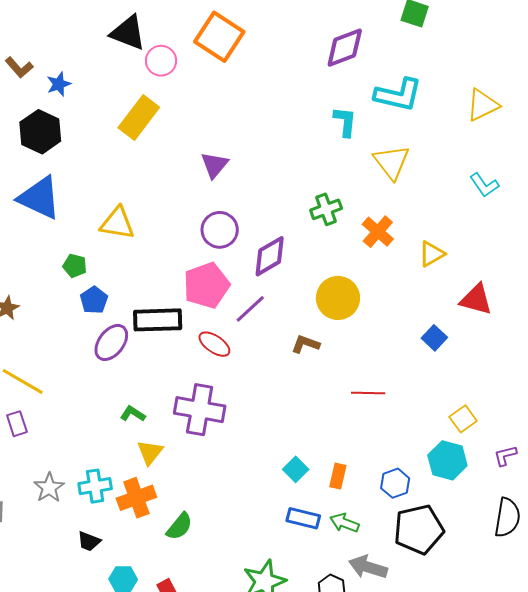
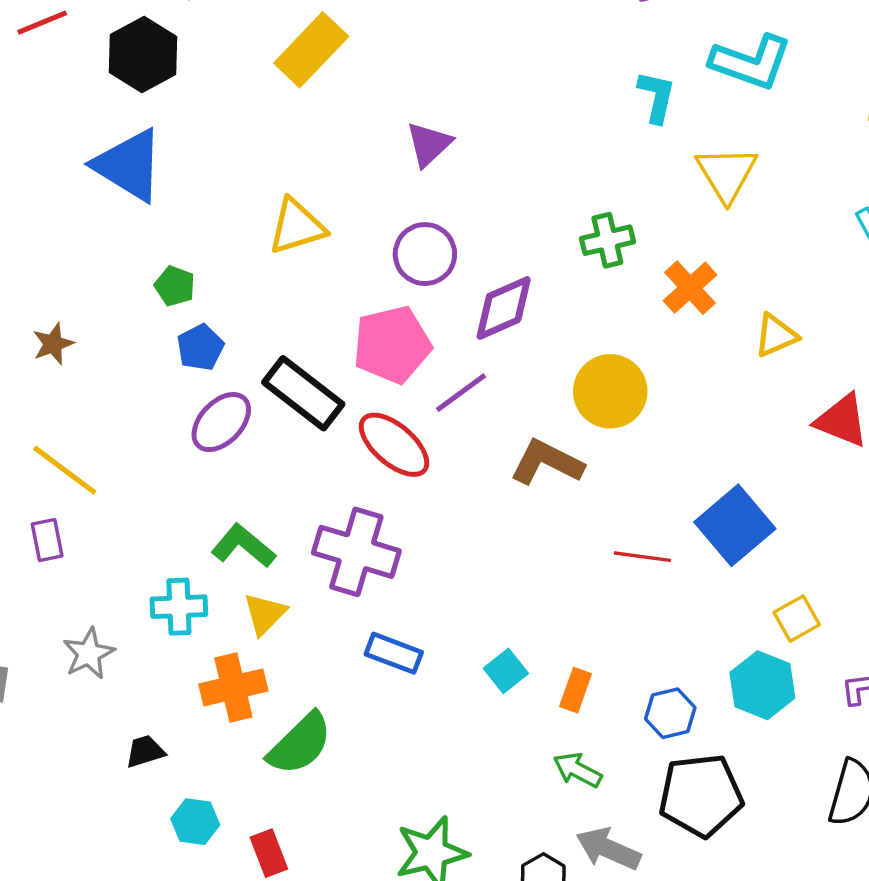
yellow triangle: (117, 223) -> (297, 227), moved, turned -33
black rectangle: (158, 320) -> (303, 393), turned 33
blue square: (434, 338) -> (735, 525), moved, size x1.8
red ellipse: (214, 344) -> (394, 445), size x1.4
brown L-shape: (305, 344) -> (547, 462), size x1.5
green L-shape: (133, 414) -> (243, 546), size x1.5
cyan cross: (95, 486) -> (179, 607), moved
blue rectangle: (303, 518) -> (394, 653), moved
green semicircle: (179, 526) -> (300, 744), size x1.4
black trapezoid: (89, 541) -> (145, 751), turned 135

